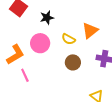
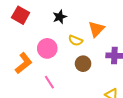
black star: (47, 18) -> (60, 17), moved
pink line: (25, 75) -> (49, 82), moved

